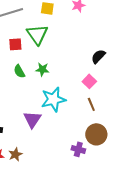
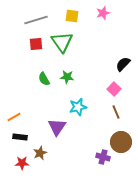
red square: (15, 44) -> (36, 44), moved
cyan star: (53, 99) -> (78, 107), size x0.7
brown star: (15, 154) -> (40, 153), moved

